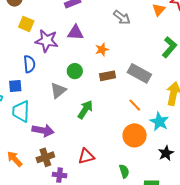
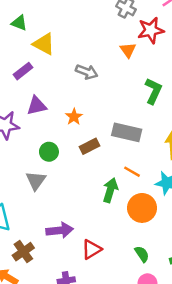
green arrow: (85, 109) -> (110, 190), moved
purple arrow: (43, 130) -> (60, 230), moved
brown cross: (45, 157) -> (23, 252), moved

